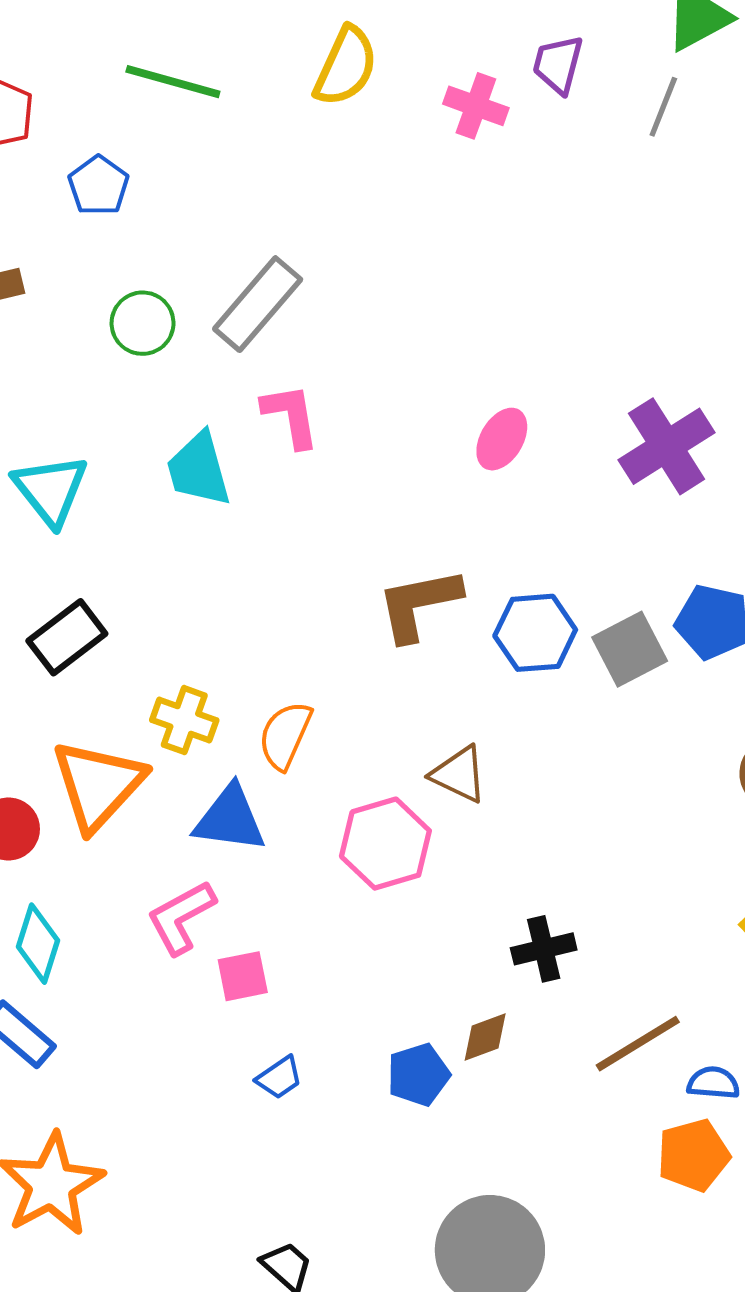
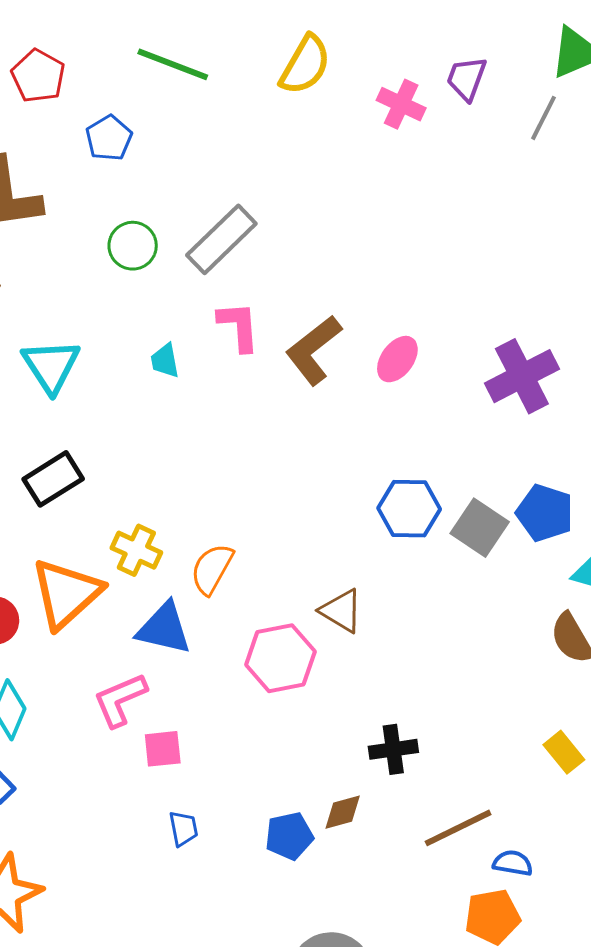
cyan trapezoid: (199, 469) -> (165, 361), size x0.6
brown L-shape: (419, 604) -> (314, 350), moved, turned -32
gray square: (630, 649) -> (480, 528), turned -34
blue trapezoid: (279, 1078) -> (183, 829), turned -72

